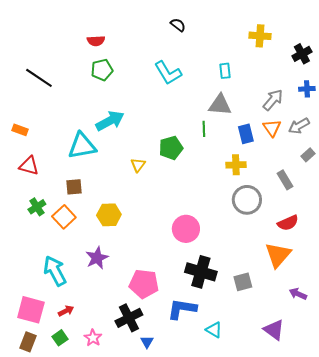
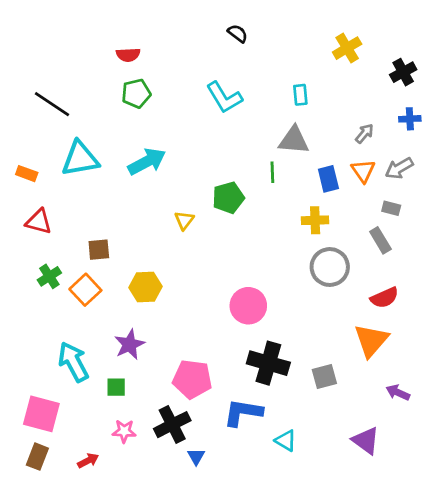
yellow cross: (260, 36) -> (347, 48), turned -35
gray arrow: (273, 100) -> (364, 134), size x0.7
cyan triangle: (82, 146) -> (80, 159), moved
gray rectangle: (308, 155) -> (391, 208), moved, turned 56
red arrow: (66, 311) -> (88, 461), moved
green square: (60, 338) -> (116, 387), moved, turned 35
pink star: (93, 338) -> (124, 431), moved, turned -30

